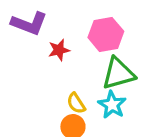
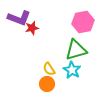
pink hexagon: (106, 34) -> (83, 22), moved
red star: (59, 50) -> (32, 28), moved

